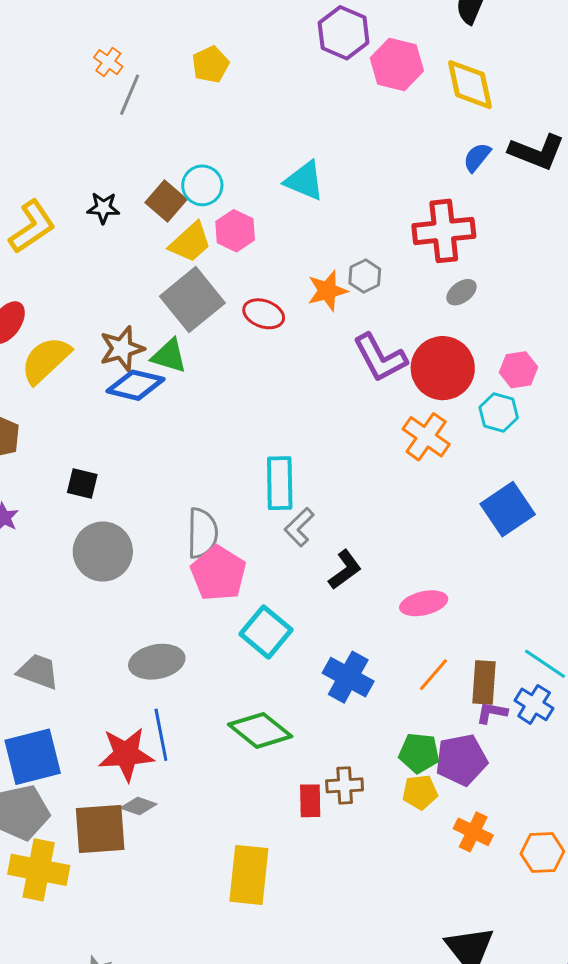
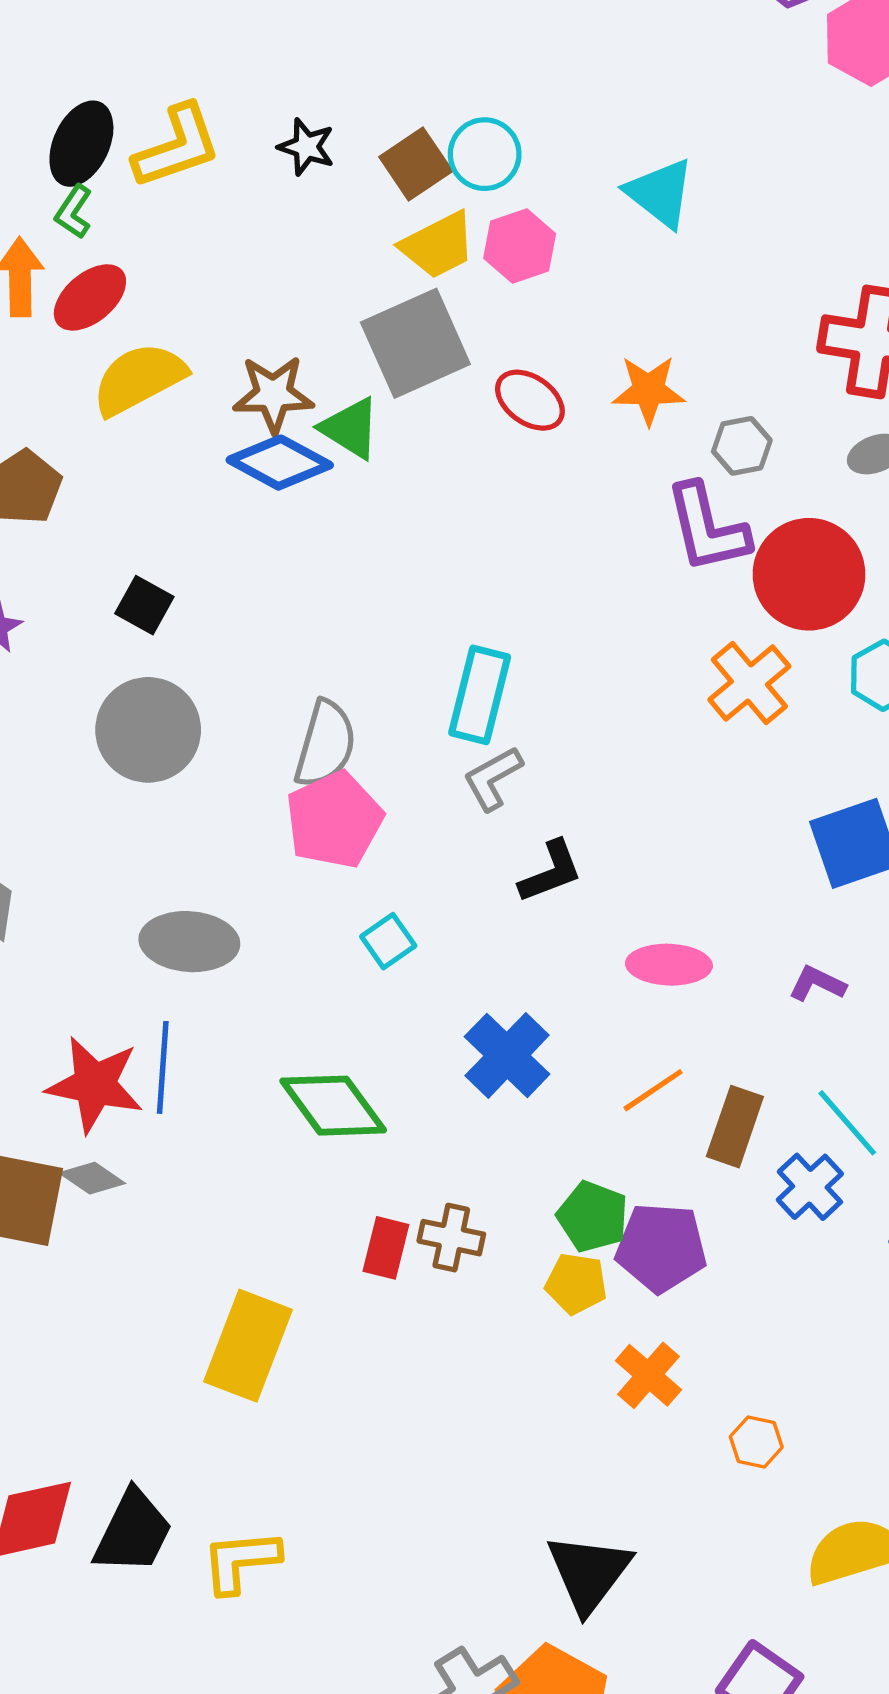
gray hexagon: (365, 276) -> (742, 446), moved
cyan square: (266, 632) -> (388, 941), size x0.6
purple L-shape: (492, 713) -> (817, 984), moved
orange hexagon: (542, 852) -> (756, 1442), size x0.7

